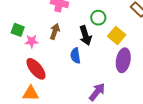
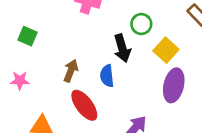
brown arrow: (55, 31) -> (71, 71), moved
pink star: (32, 41) -> (20, 80), moved
red ellipse: (36, 69) -> (84, 105), moved

